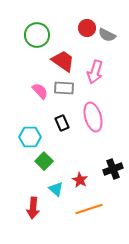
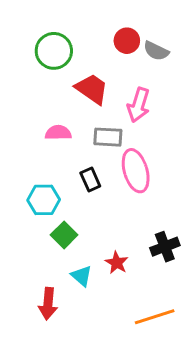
gray rectangle: (64, 88) -> (108, 137), moved
pink semicircle: (40, 91) -> (58, 133), turned -48
orange line: (89, 209) -> (155, 317), moved

